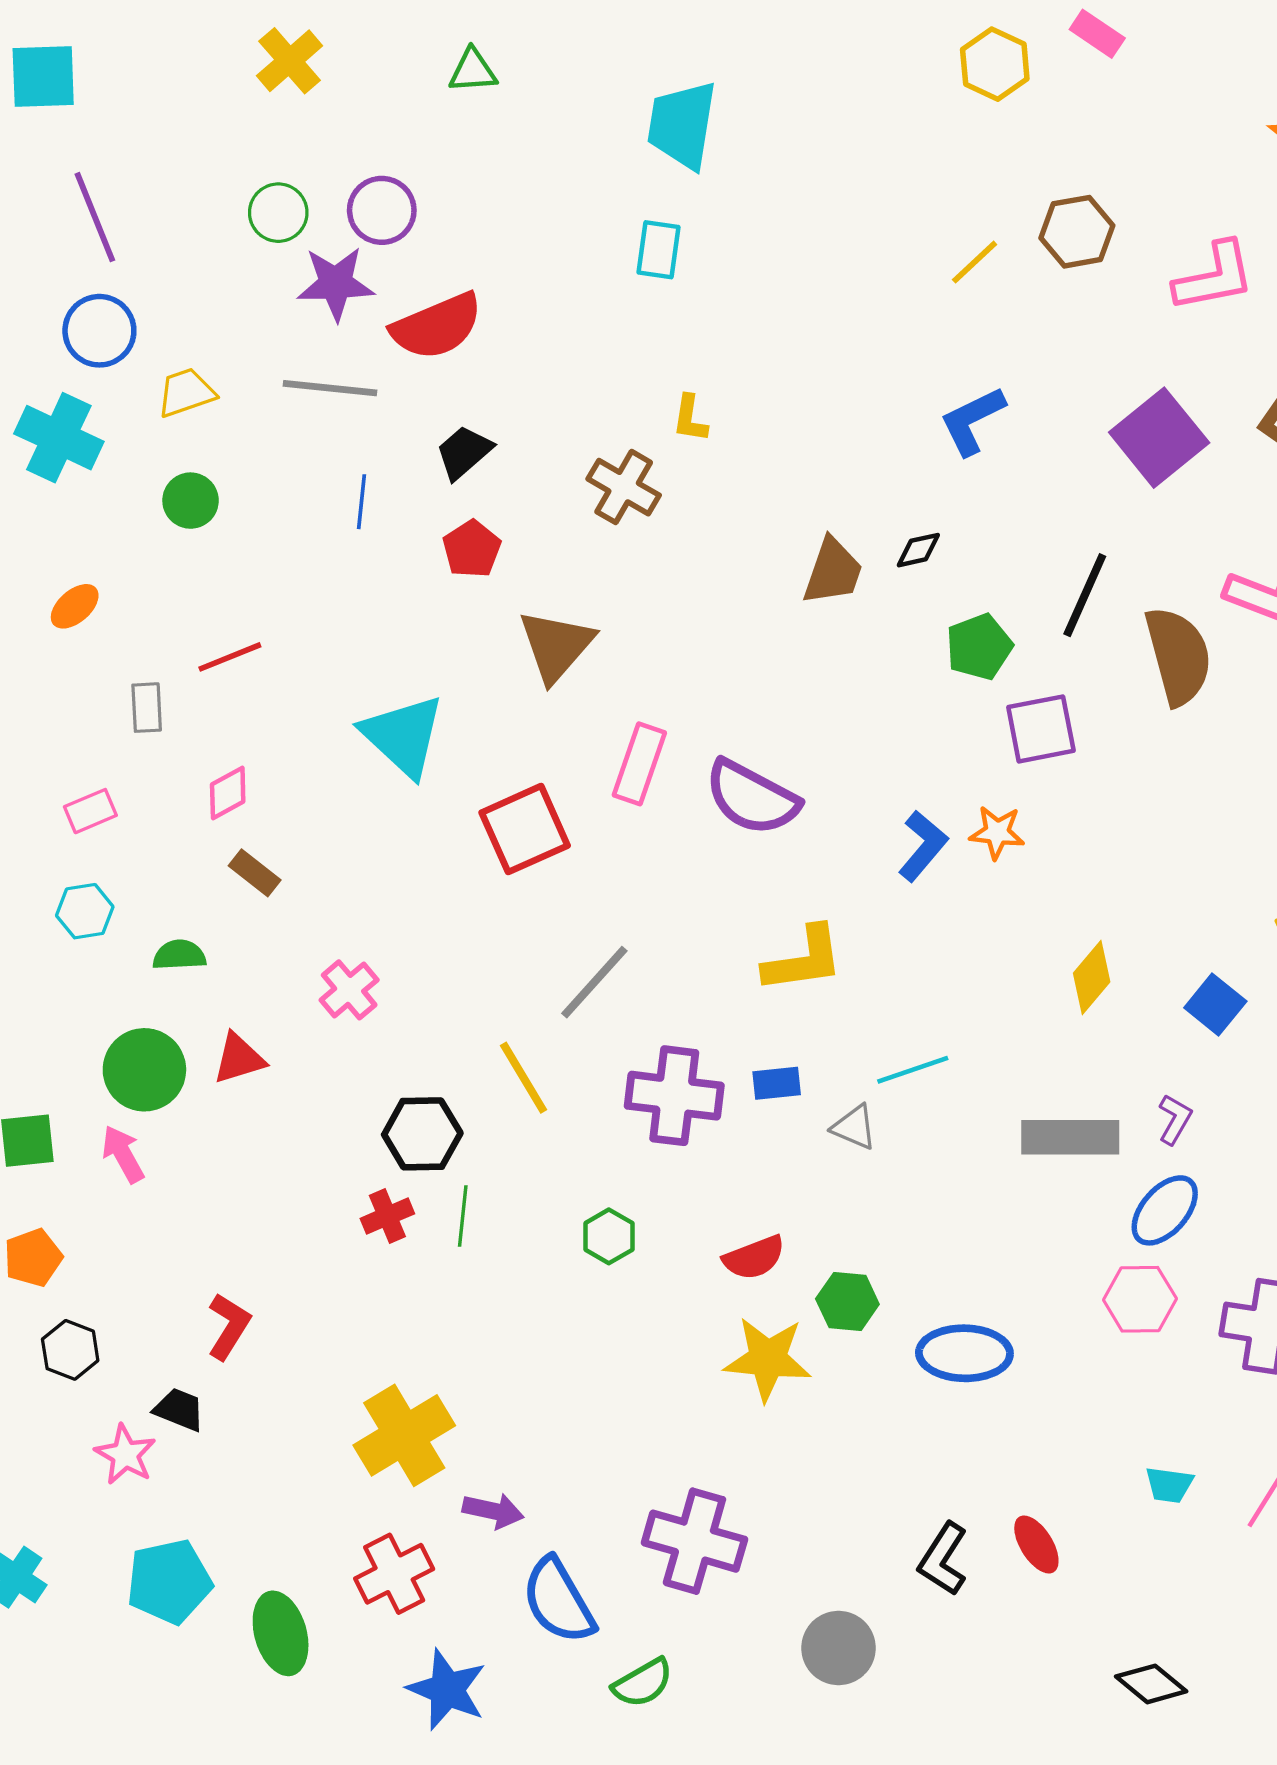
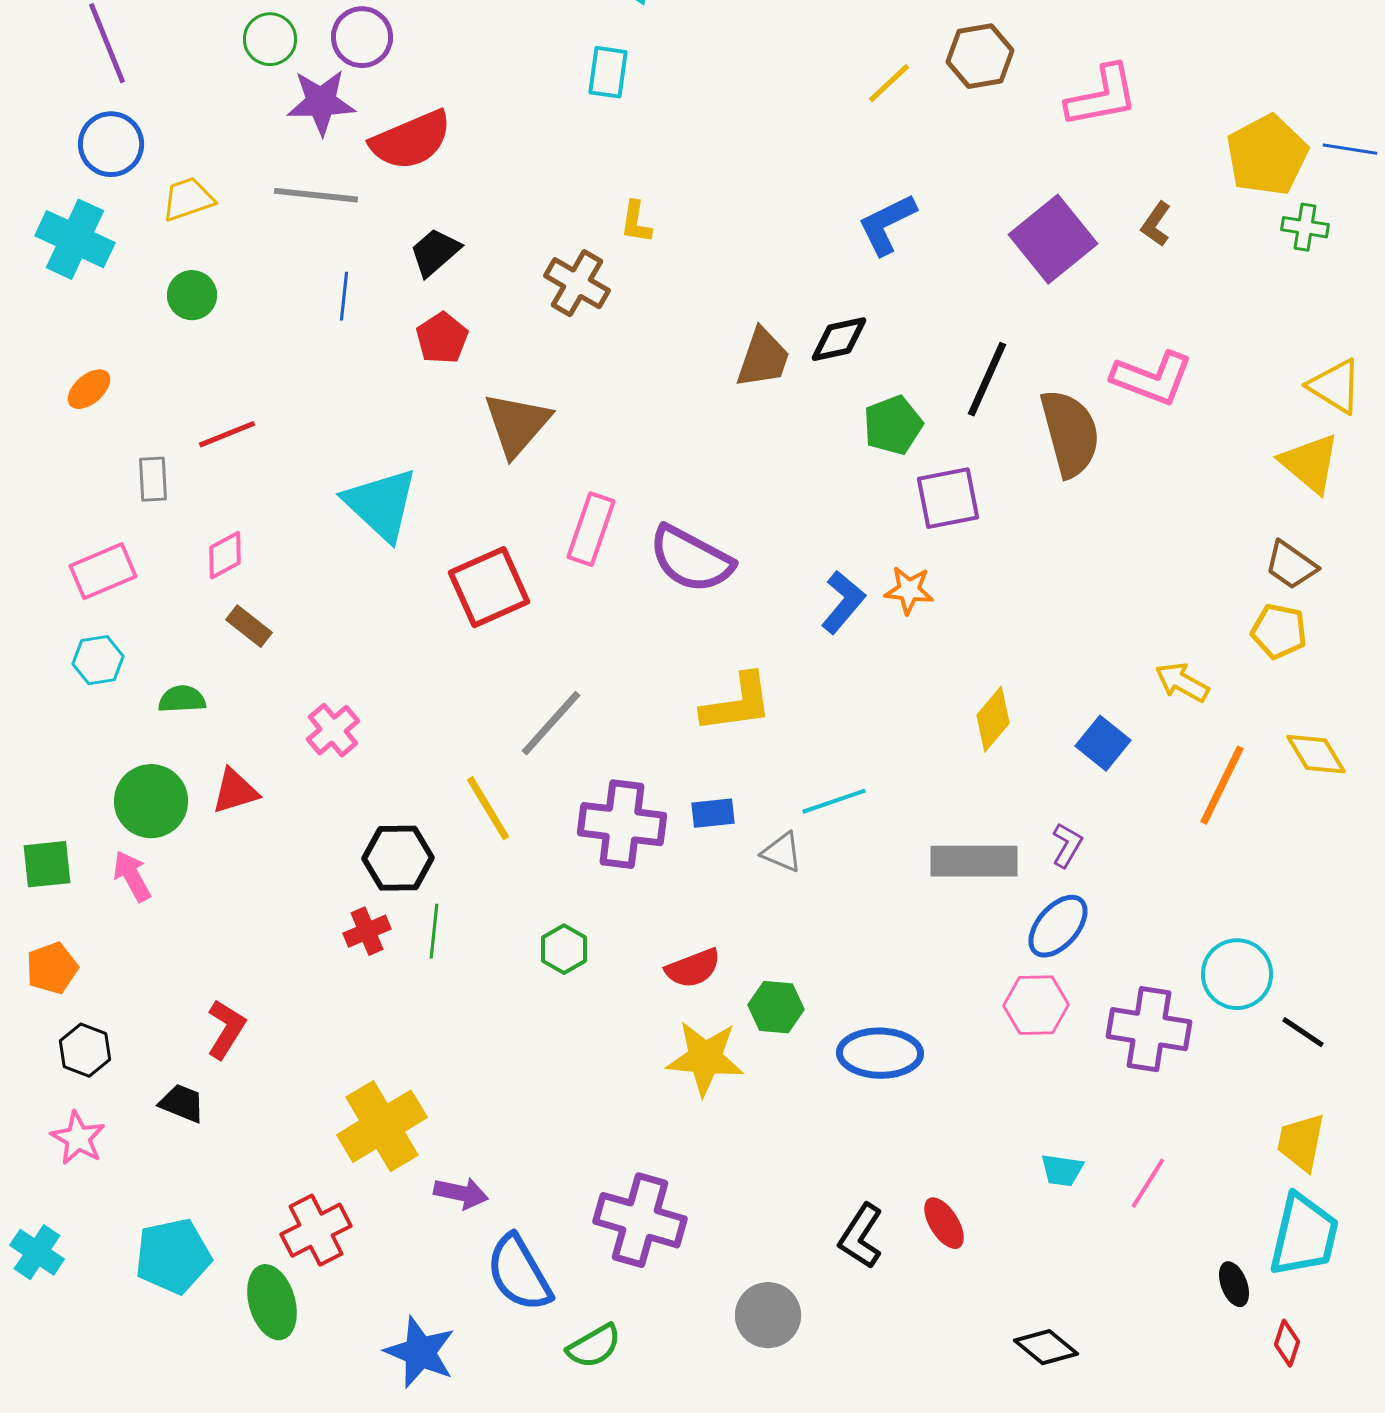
black diamond: (918, 550) -> (839, 339), size x1.4
pink rectangle: (90, 811) -> (103, 571), size x1.4
pink star: (125, 1455) -> (78, 1138), moved
red cross: (394, 1574) -> (316, 1230), moved

